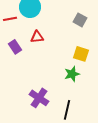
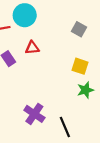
green star: (72, 74) -> (85, 90), moved
black line: (67, 110) -> (65, 127), turned -36

